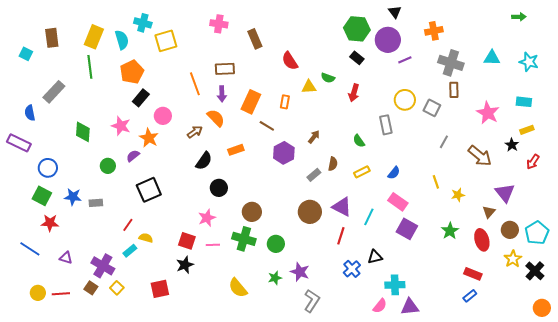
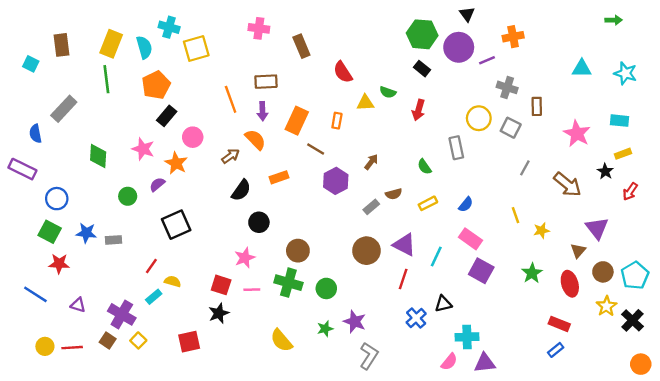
purple line: (405, 60) -> (487, 60), moved
gray cross: (451, 63) -> (507, 87), moved, size x0.7
brown semicircle: (333, 164) -> (394, 194), turned 64

